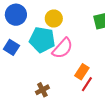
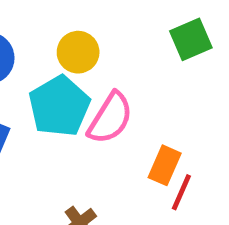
cyan pentagon: (42, 40) -> (59, 106), turned -30

